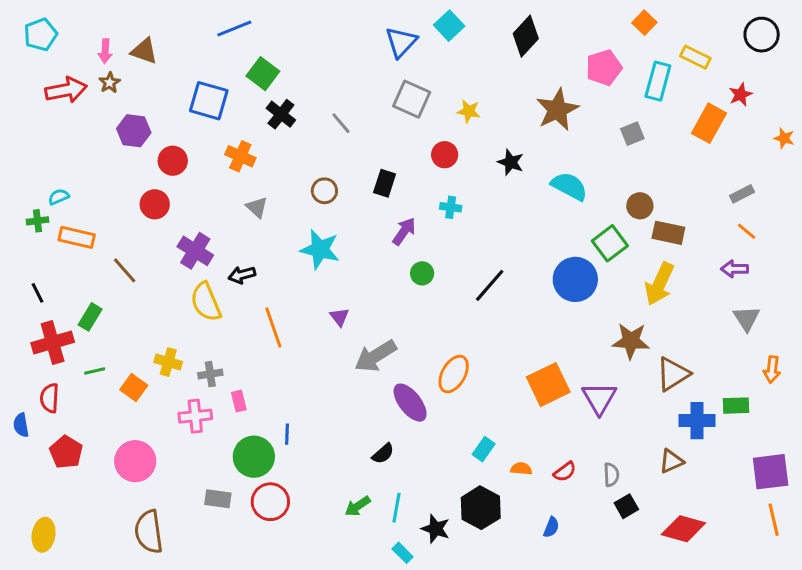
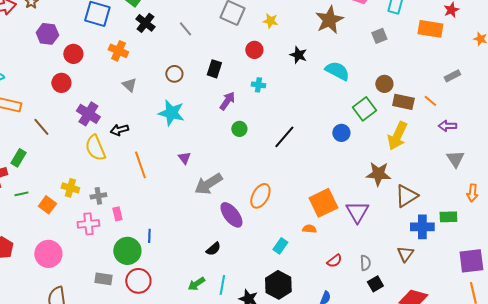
orange rectangle: (709, 123) -> (430, 29), turned 70
orange line: (747, 231) -> (430, 101), moved
blue circle: (575, 279) -> (341, 133), size x0.6
brown triangle: (671, 461) -> (405, 254), turned -30
orange semicircle: (521, 469) -> (309, 229), moved

